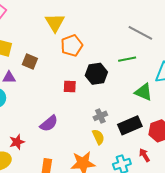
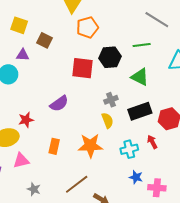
red square: (70, 86) -> (83, 68), size x1.6
green triangle: (144, 92) -> (140, 77), moved

